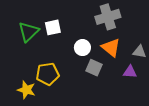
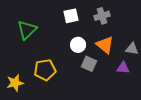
gray cross: (108, 17) -> (102, 16), size x0.7
white square: (53, 27) -> (71, 16), moved
yellow star: (26, 90) -> (15, 83), moved, turned -30

